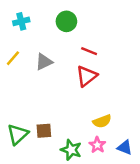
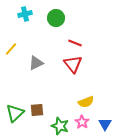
cyan cross: (21, 21) -> (25, 14), moved
gray triangle: (44, 62) -> (36, 63), moved
red triangle: (87, 76) -> (73, 64), turned -30
blue triangle: (125, 147) -> (105, 124), turned 40

